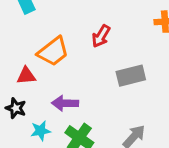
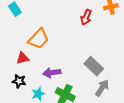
red arrow: (101, 36) -> (86, 17), moved
gray rectangle: (131, 76) -> (94, 66), moved, turned 66

